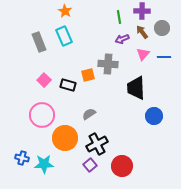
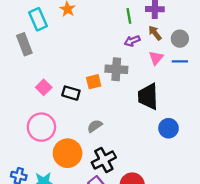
gray circle: (162, 28) -> (180, 39), moved
cyan rectangle: (64, 36) -> (38, 19), moved
gray rectangle: (39, 42) -> (24, 44), moved

